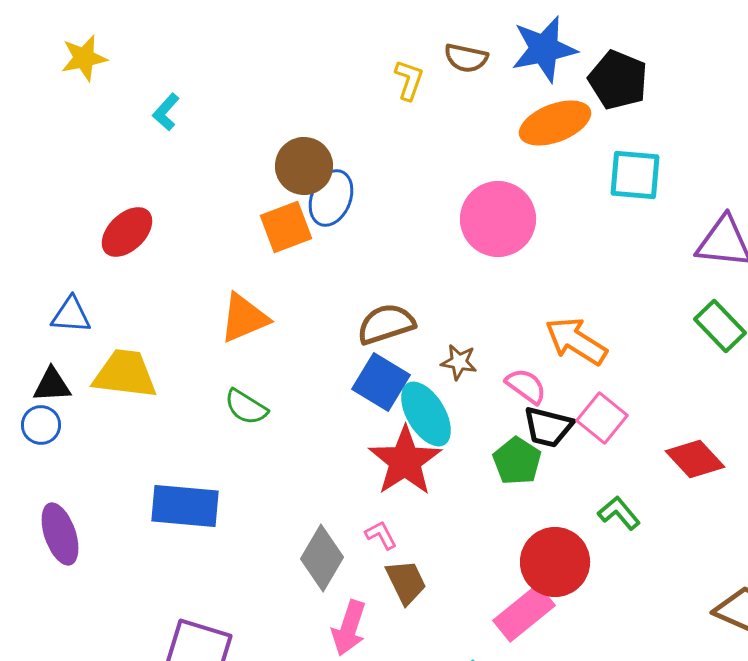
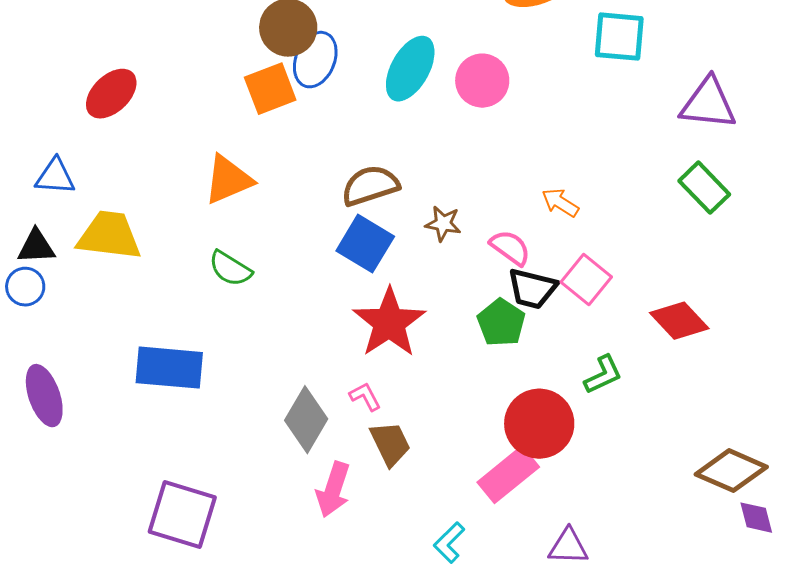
pink circle: (498, 219) -> (482, 81), size x0.7
orange arrow: (576, 341) -> (560, 203), size x0.6
cyan ellipse: (426, 414) -> (410, 69), moved, turned 60
green L-shape: (619, 513) -> (603, 375), turned 105

